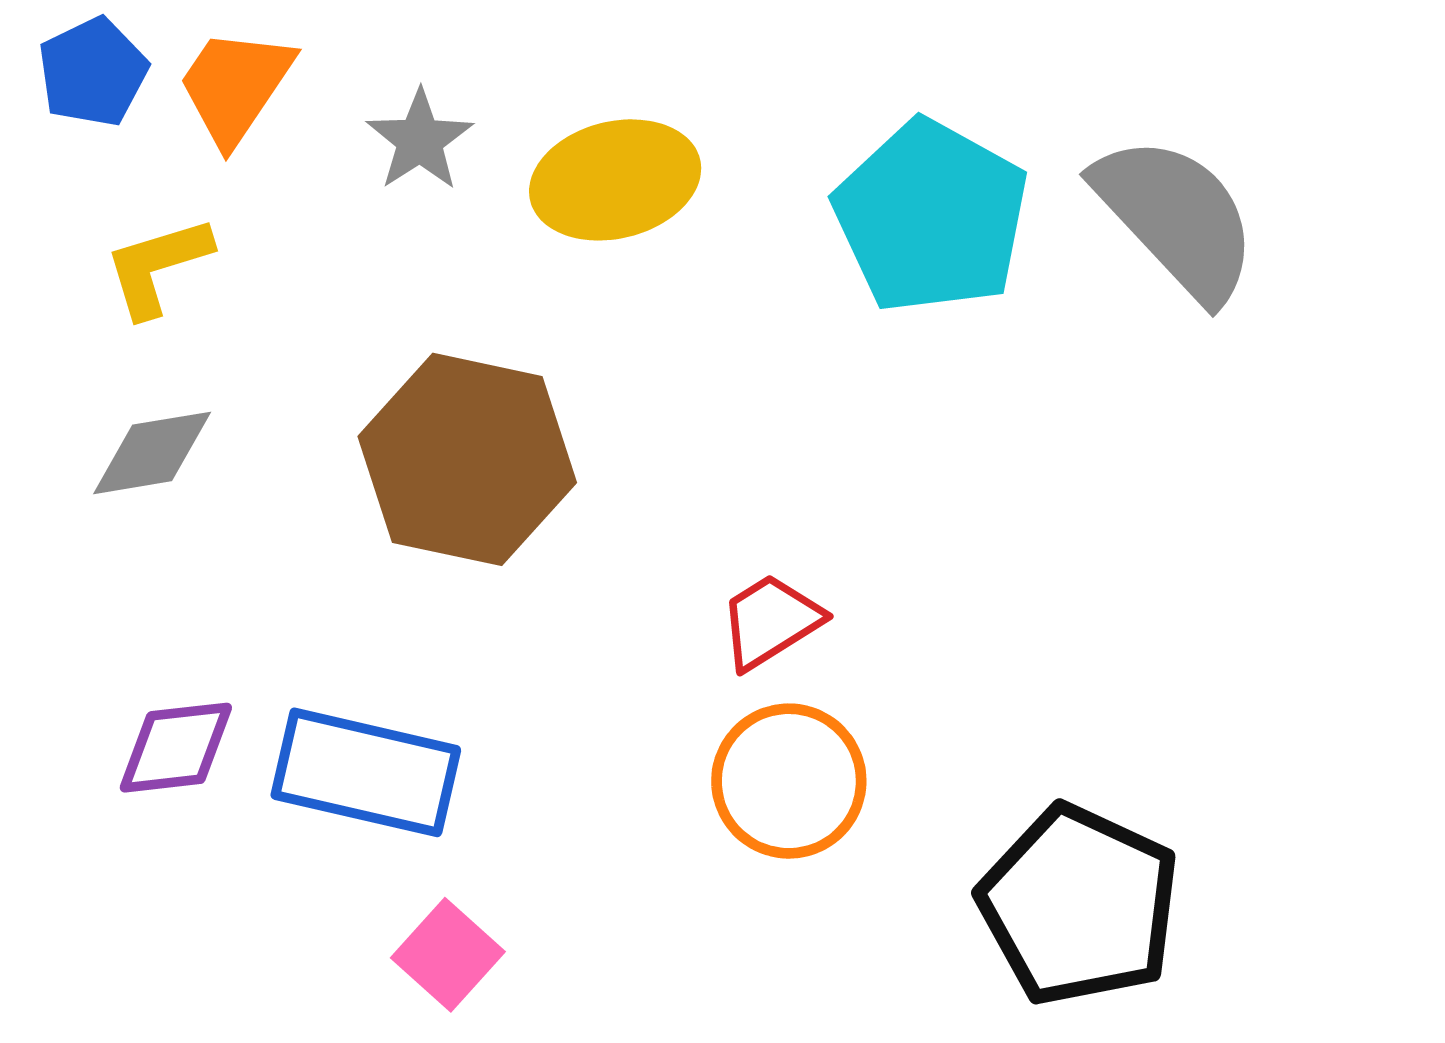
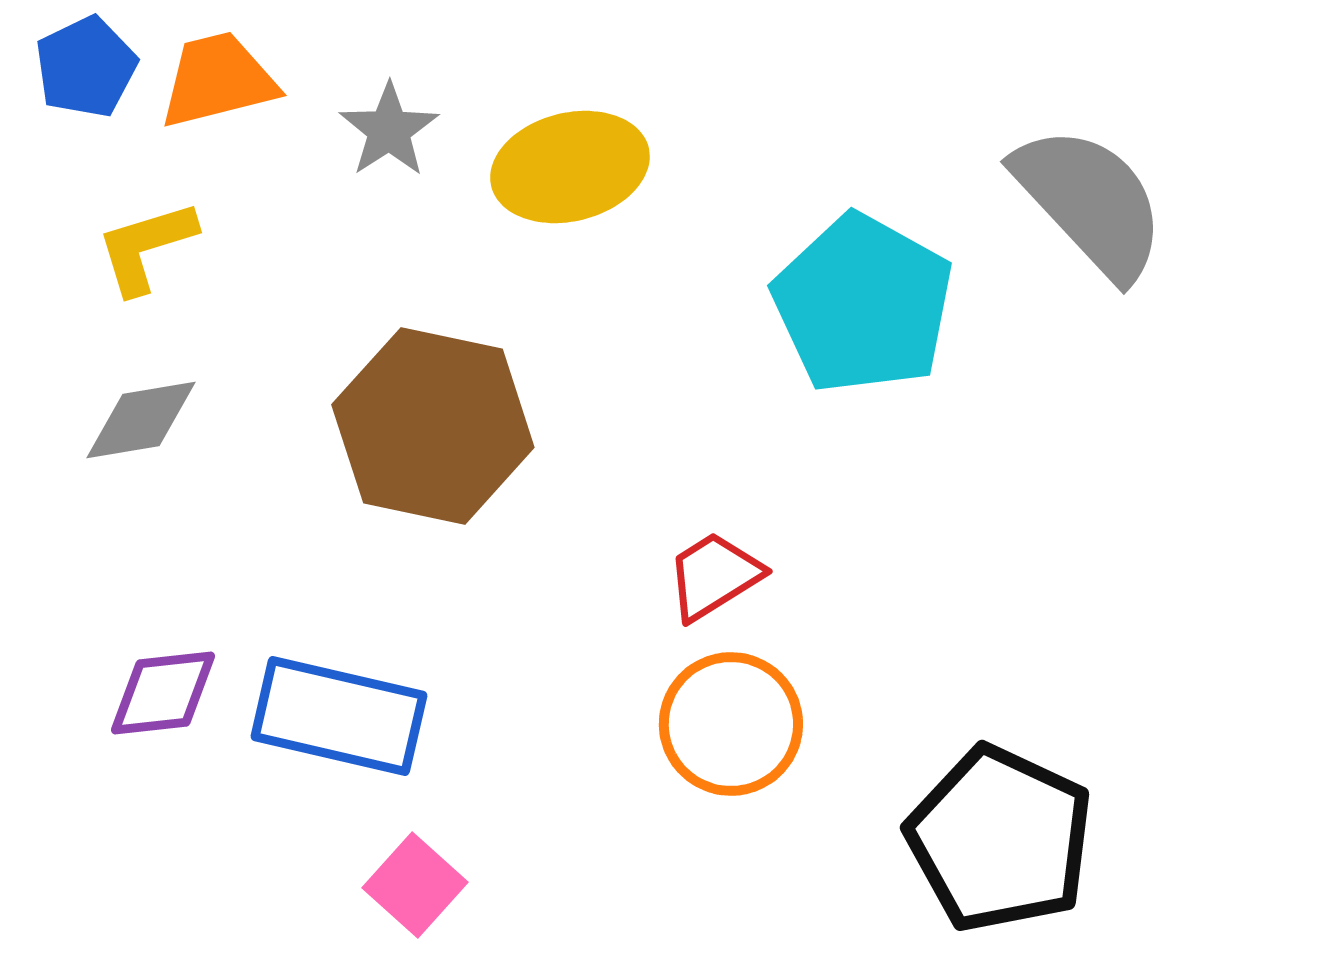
orange trapezoid: (235, 86) -> (218, 80), turned 42
cyan pentagon: (931, 217) -> (863, 304), moved

